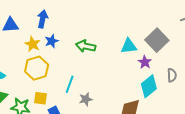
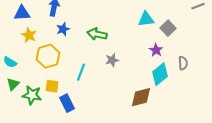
gray square: (157, 40) -> (168, 28), size x0.7
yellow star: (33, 44) -> (29, 35), moved
cyan triangle: (129, 46) -> (146, 19), moved
gray star: (86, 99) -> (112, 60), moved

